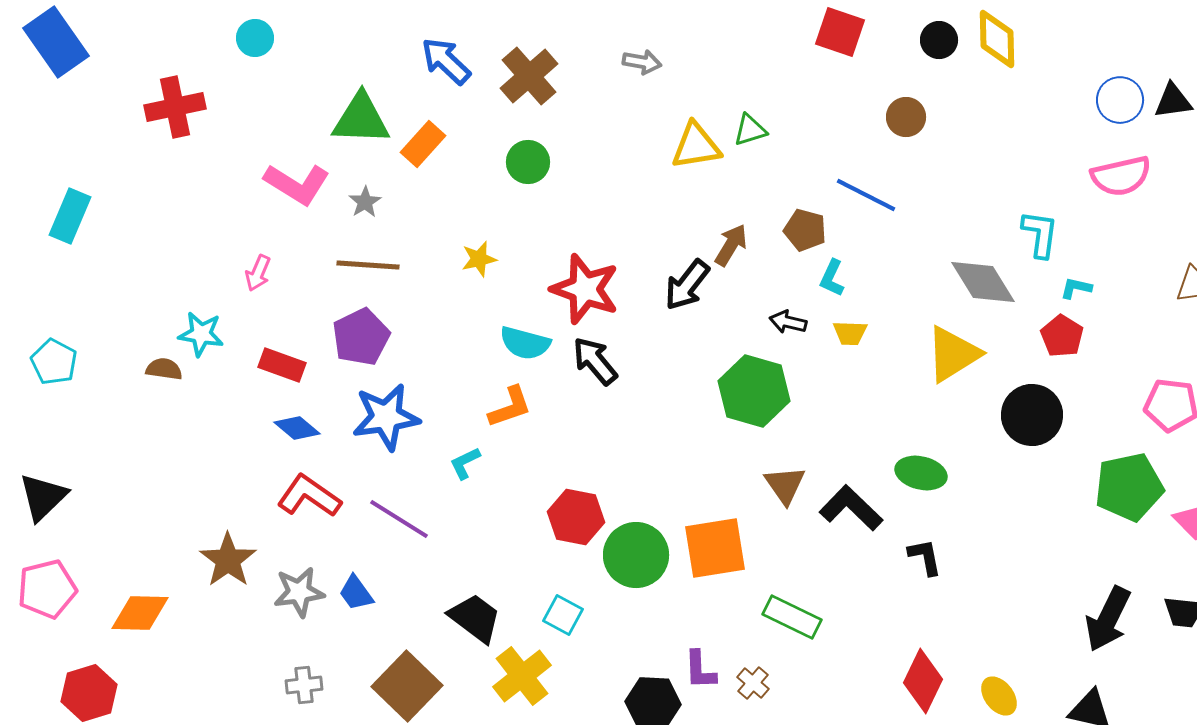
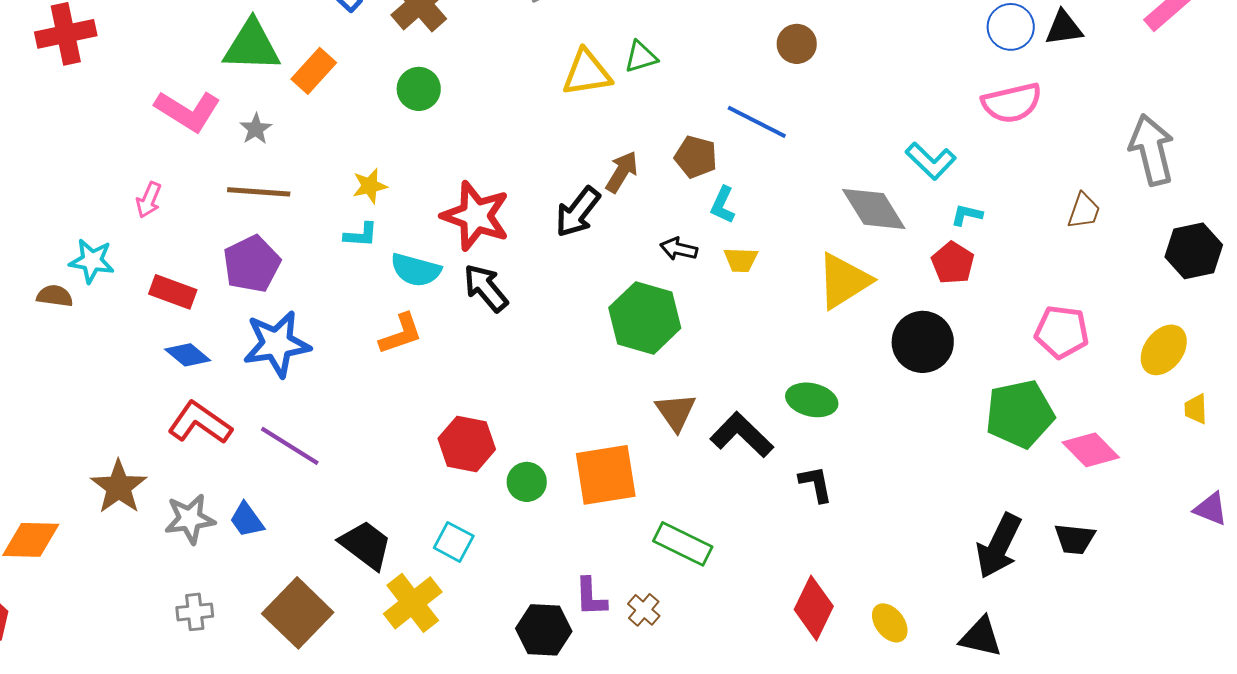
cyan L-shape: (1040, 234) -> (931, 161), turned 126
cyan L-shape: (465, 463) -> (361, 235), moved, turned -150
green circle: (636, 555) -> (527, 482), size x0.6

